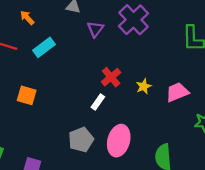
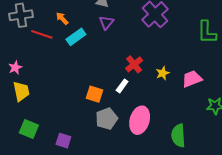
orange arrow: (27, 18) -> (62, 18), moved
purple triangle: (95, 29) -> (106, 23), moved
orange square: (27, 95) -> (94, 94), moved

